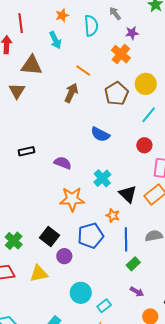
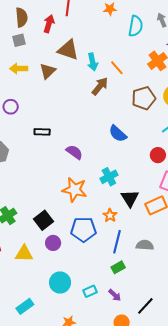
cyan arrow: (55, 40) -> (93, 62), moved
cyan rectangle: (104, 306) -> (90, 291), moved

